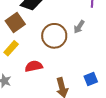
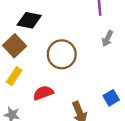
gray arrow: (79, 27) -> (107, 39), moved

